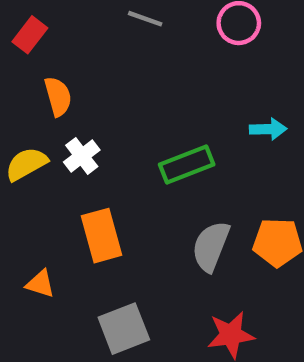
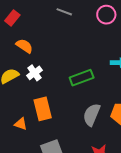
orange semicircle: (58, 96) -> (24, 46), turned -42
orange triangle: (40, 284) -> (21, 124), moved

